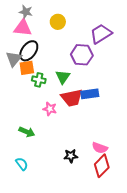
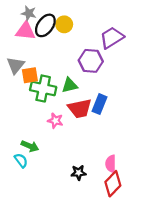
black ellipse: (29, 51) -> (45, 25), moved
green triangle: (63, 77) -> (70, 85), turned 42
green cross: (39, 80) -> (43, 89), size x1.6
blue rectangle: (90, 94) -> (100, 104), turned -60
pink semicircle: (100, 148) -> (111, 164), turned 70
cyan semicircle: (22, 164) -> (21, 160), moved

